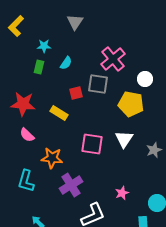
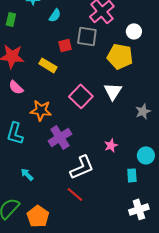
green rectangle: (39, 67) -> (11, 19), moved
pink square: (92, 144) -> (81, 96), turned 35
gray star: (154, 150) -> (143, 111), moved

